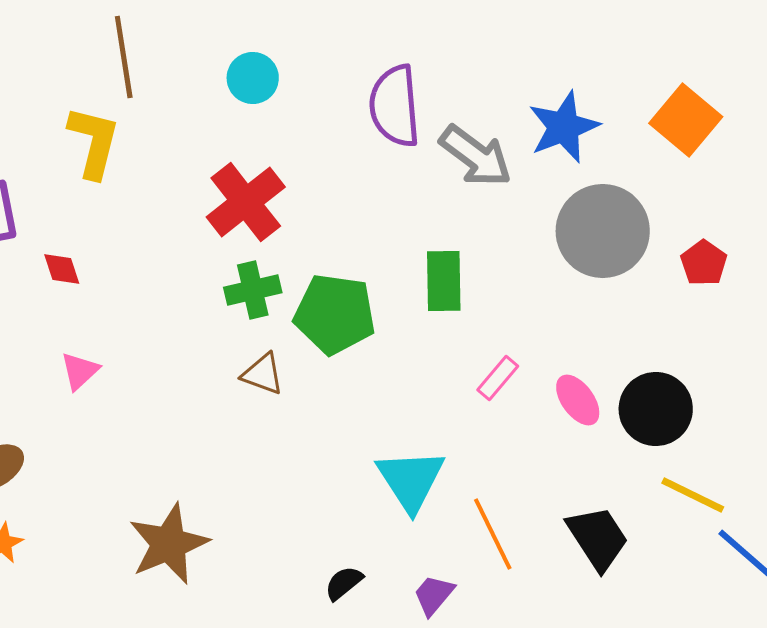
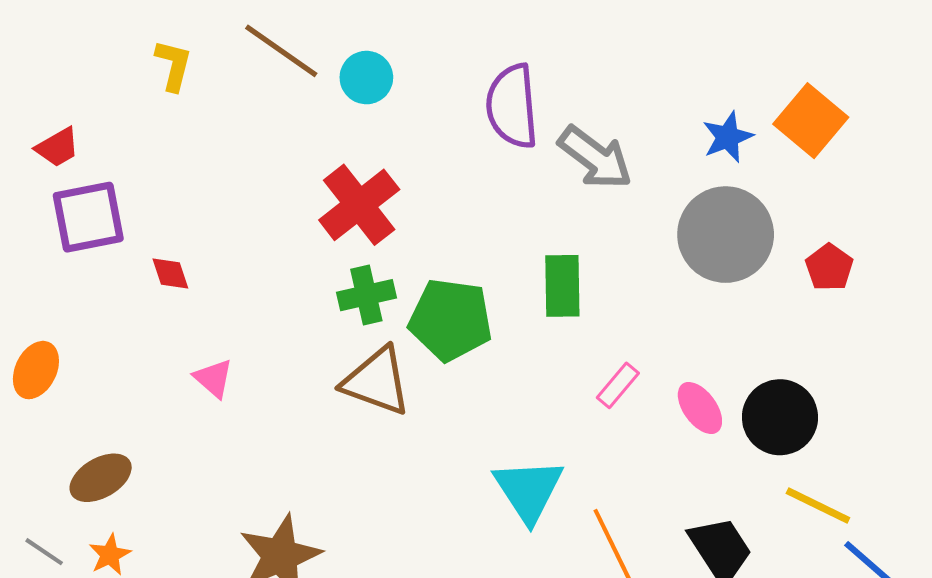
brown line: (124, 57) -> (281, 51), moved, turned -46
blue star: (564, 127) -> (728, 137), moved, size x0.7
yellow L-shape: (94, 142) -> (173, 65), moved, size x0.7
pink triangle: (80, 371) -> (213, 378), moved, turned -36
brown triangle: (263, 374) -> (377, 381), size x1.6

